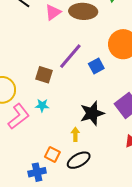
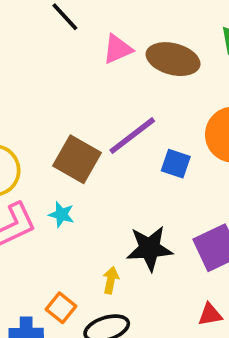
blue square: (96, 66) -> (176, 164), turned 35
brown square: (44, 75) -> (77, 159), size x1.4

